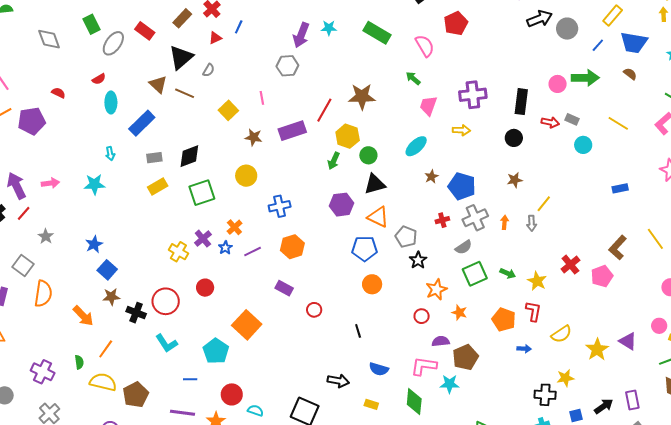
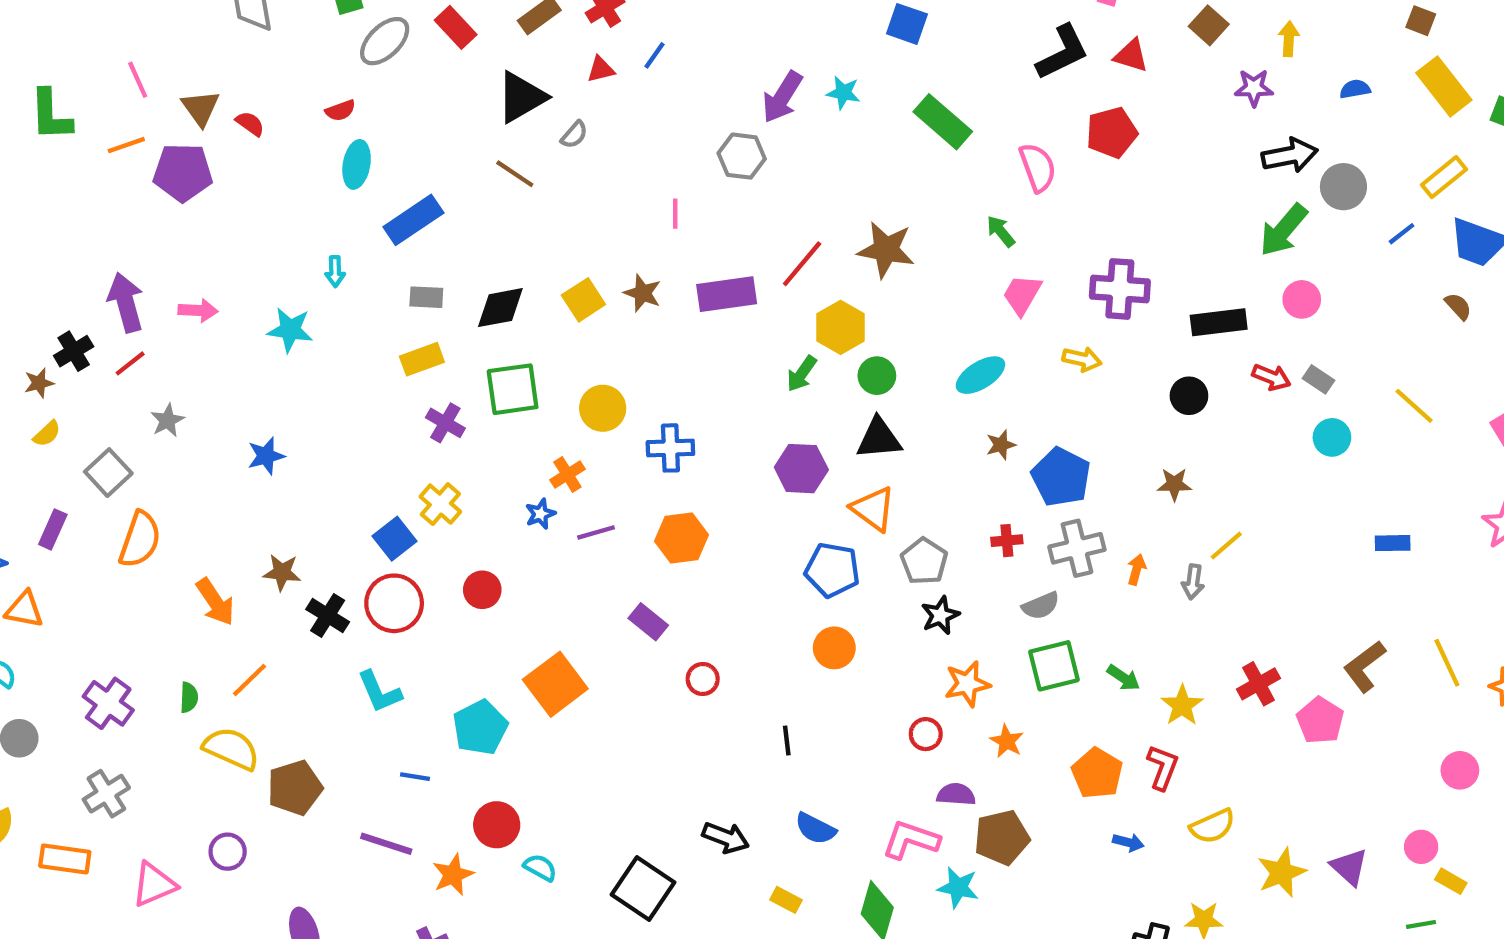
green arrow: (585, 78) -> (1283, 230), moved, turned 120
brown triangle: (158, 84) -> (201, 108), moved
black rectangle: (521, 102) -> (1219, 322), turned 65
yellow square: (228, 110) -> (583, 300), moved
yellow circle: (246, 176) -> (603, 408), moved
purple cross: (203, 239) -> (445, 423), moved, turned -30
blue square: (107, 270) -> (395, 539), moved
pink pentagon: (602, 276) -> (1320, 720), turned -30

